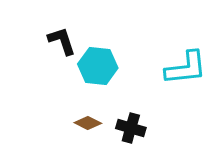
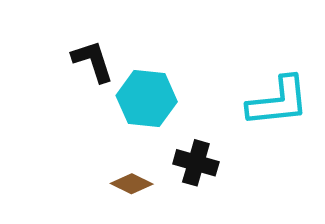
black cross: (131, 128) -> (196, 163), moved

